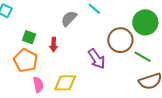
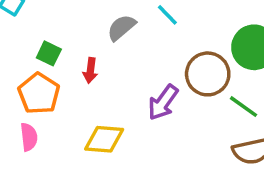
purple arrow: (97, 59) -> (163, 102), turned 65
pink semicircle: (38, 85) -> (29, 137), moved

